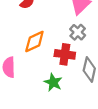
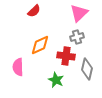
gray cross: (78, 32) -> (77, 37), turned 32

